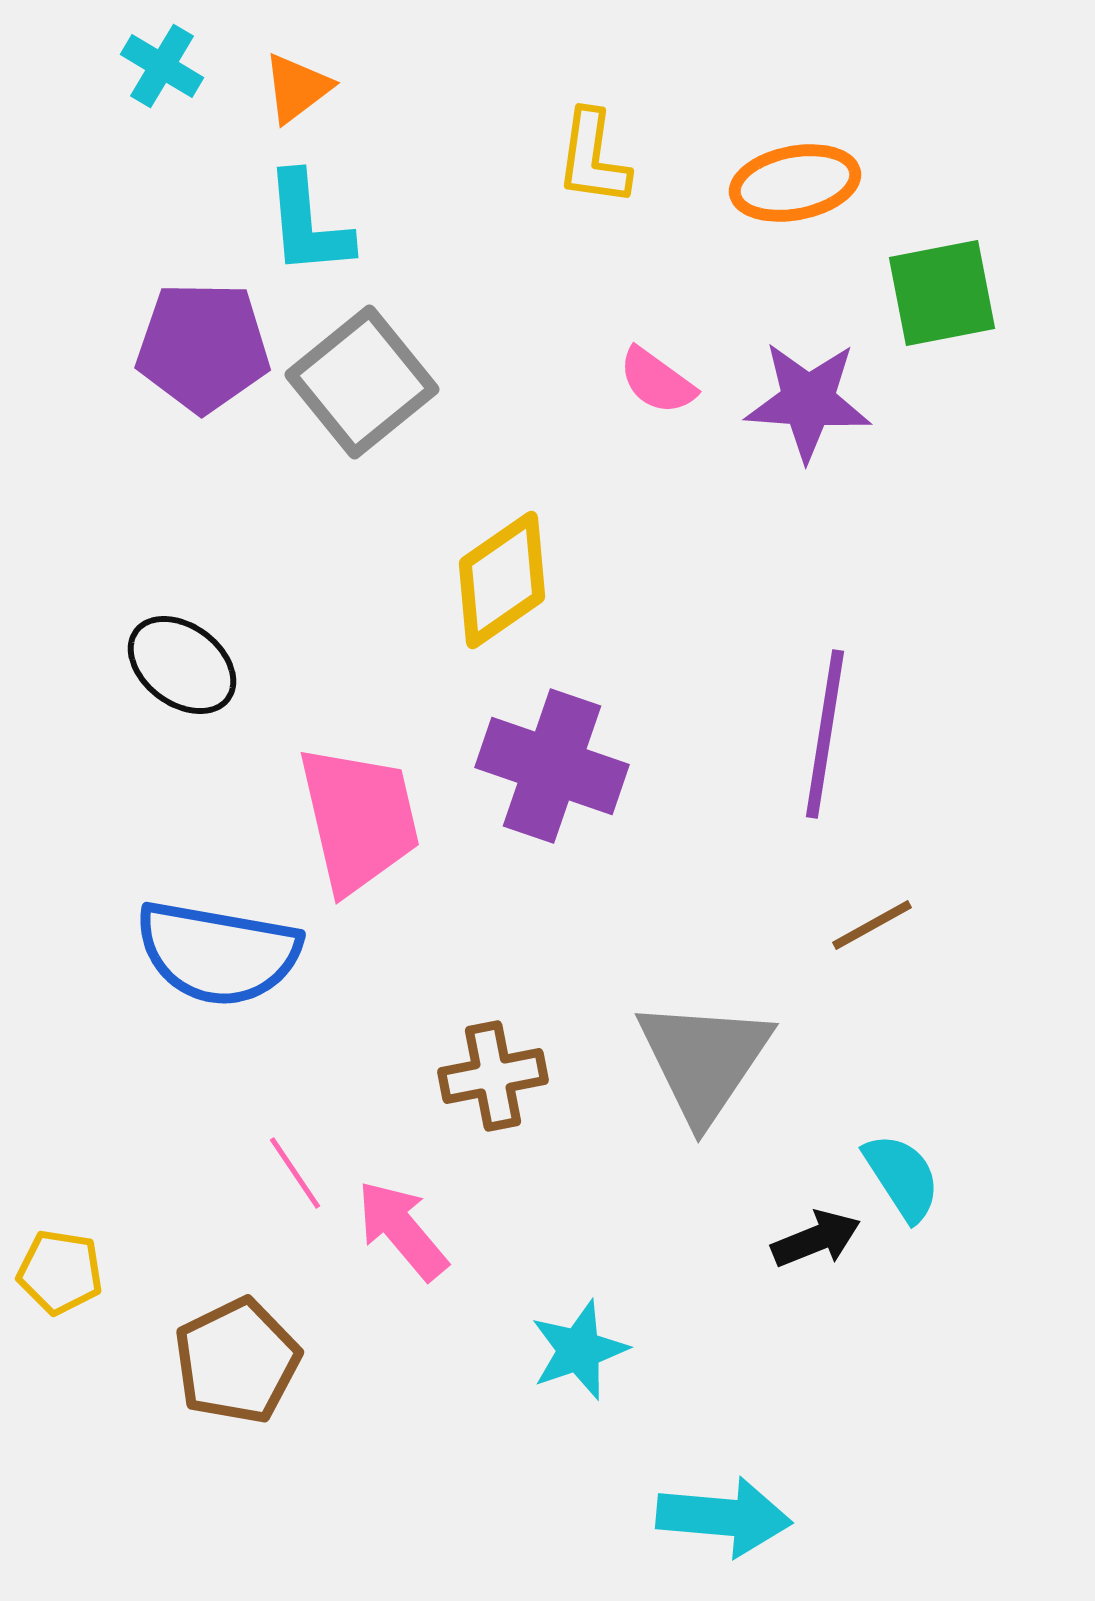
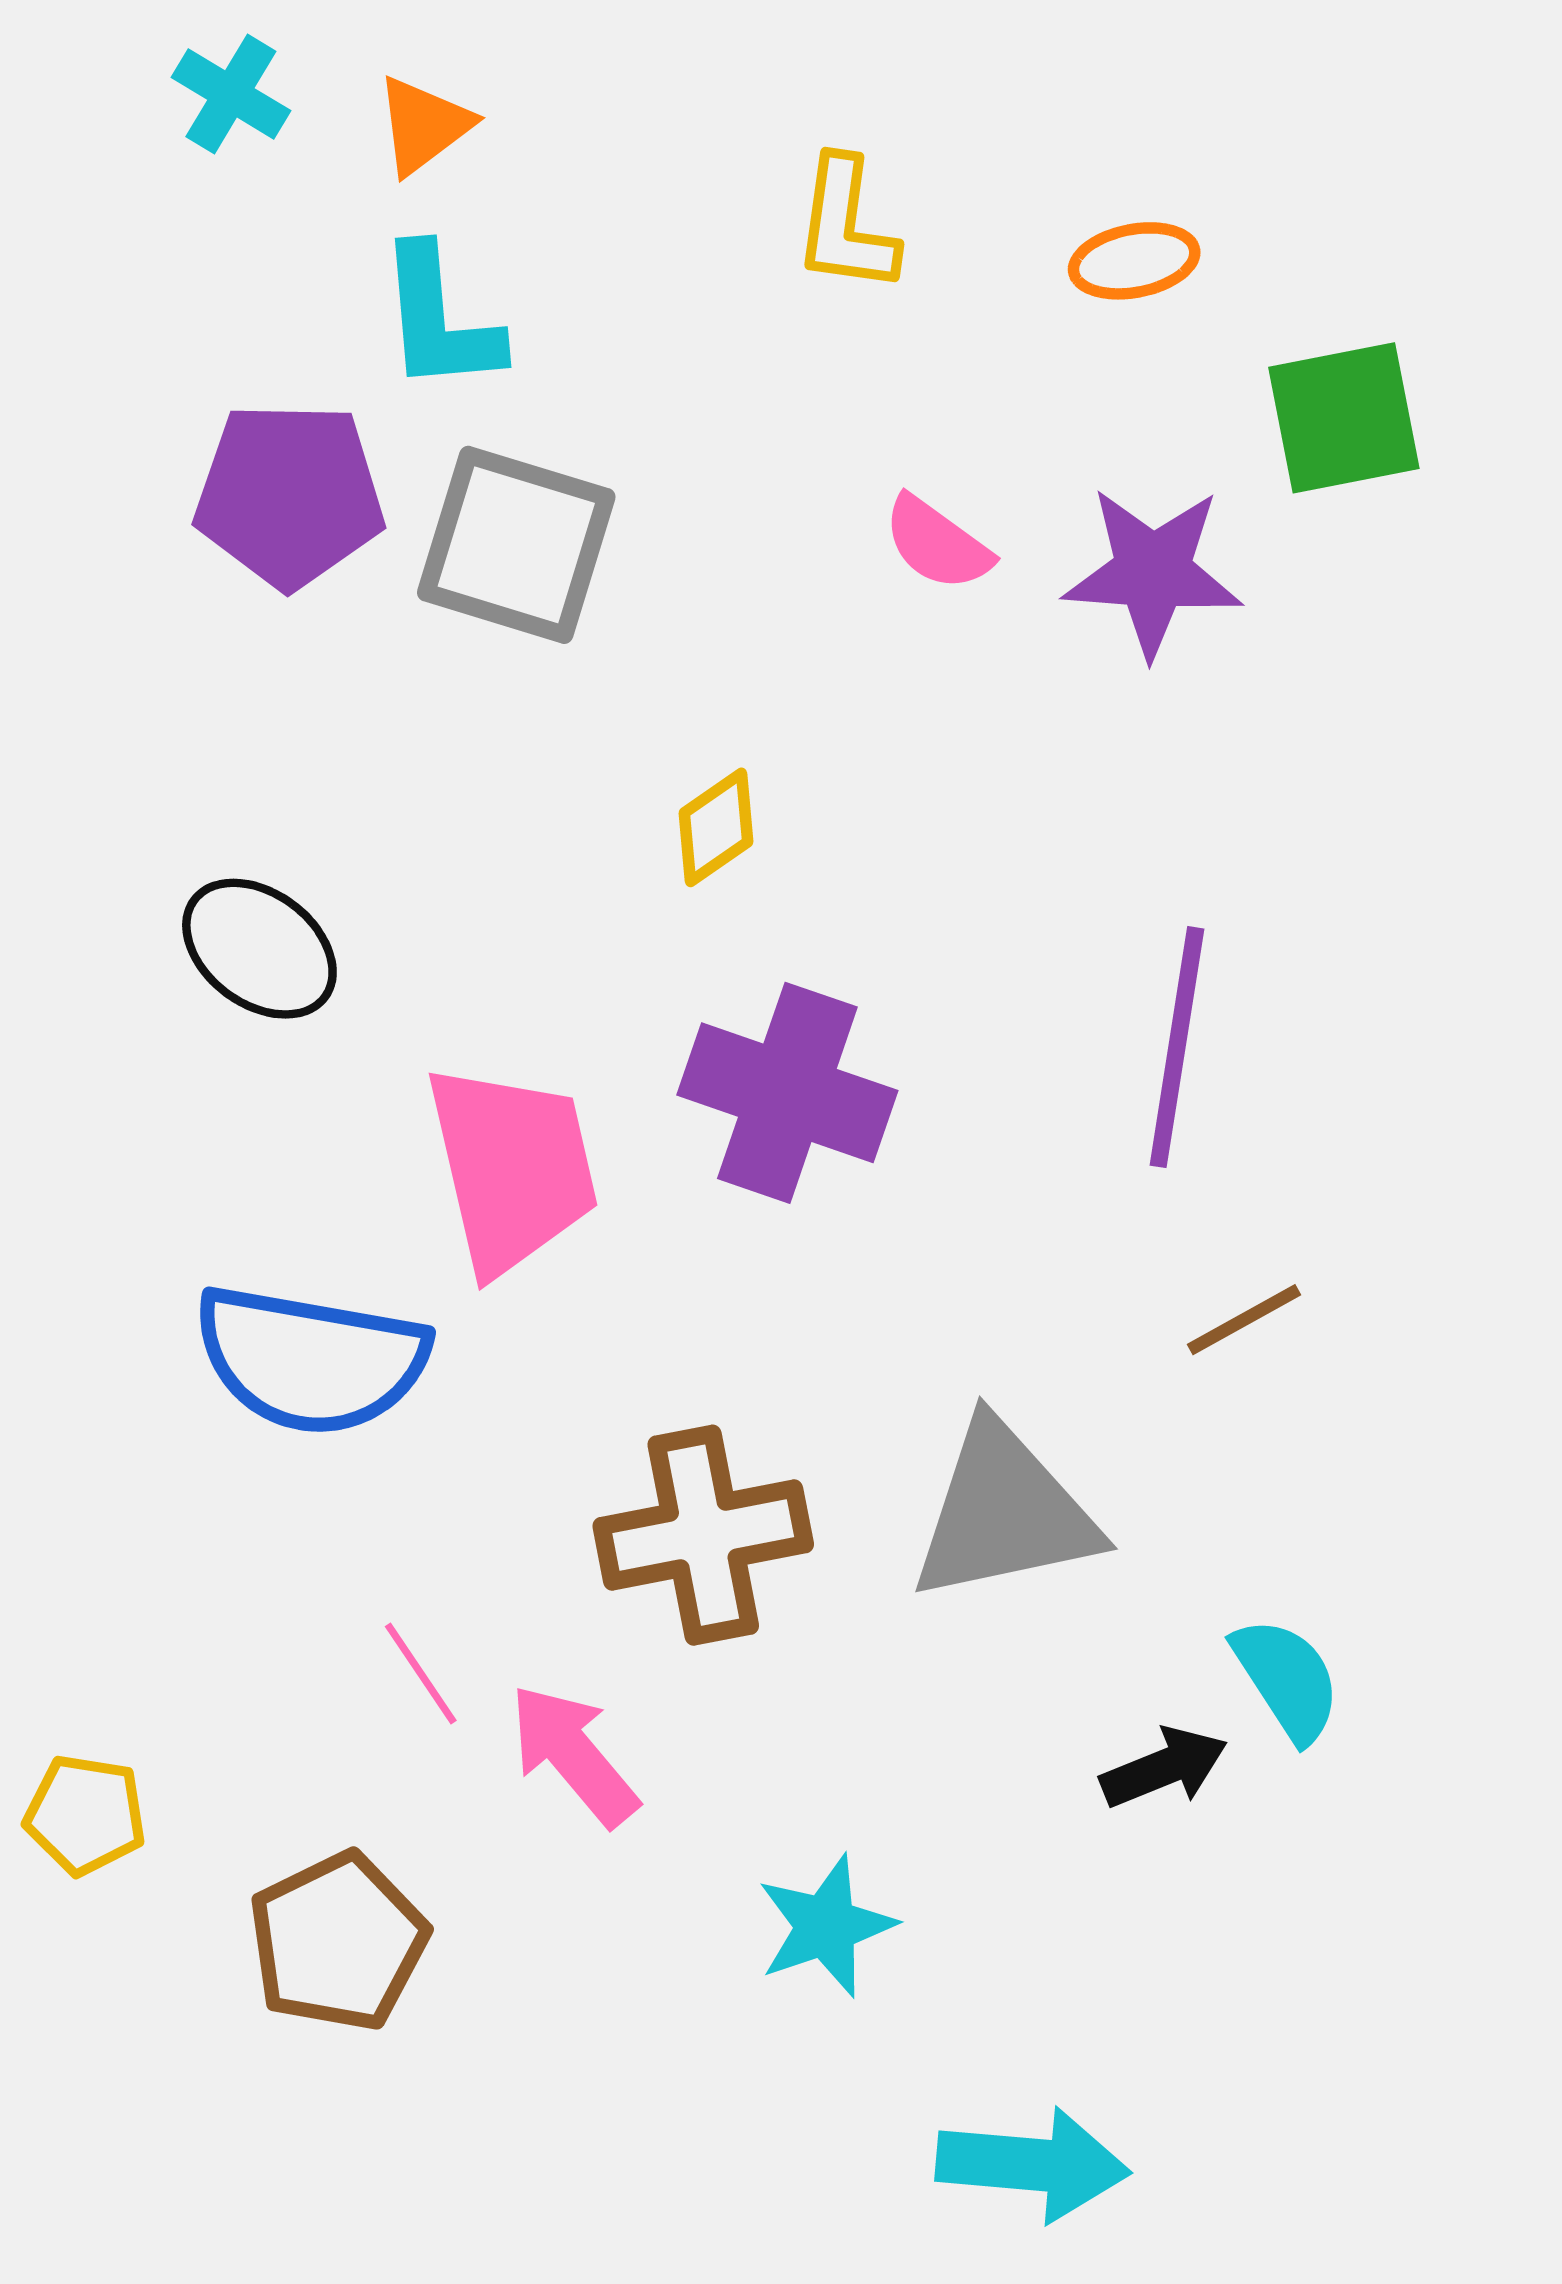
orange ellipse: (795, 183) -> (1134, 261), size x0.7
gray square: (362, 382) -> (516, 545), turned -34
yellow diamond: (502, 580) -> (716, 827), size x0.6
gray triangle: (704, 1060) -> (1004, 1512), turned 44
brown cross: (493, 1076) -> (703, 1535), size x1.4

